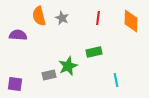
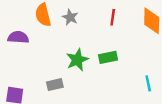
green star: (68, 66) -> (77, 60), moved
cyan line: (116, 80) -> (148, 83), moved

